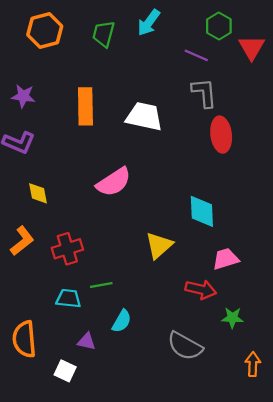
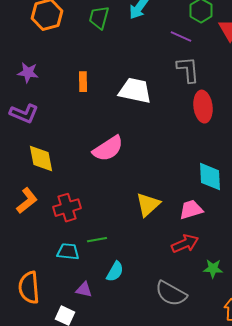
orange rectangle: (85, 106) -> (83, 82), size x0.6
yellow diamond: (38, 193) -> (41, 159), size x1.4
cyan diamond: (202, 211) -> (210, 177), moved
pink trapezoid: (226, 259) -> (191, 210), moved
red arrow: (201, 289) -> (185, 244), turned -36

